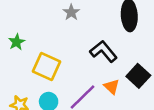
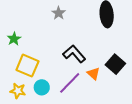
black L-shape: (104, 51) -> (74, 54), moved
yellow square: (47, 67) -> (27, 66), moved

